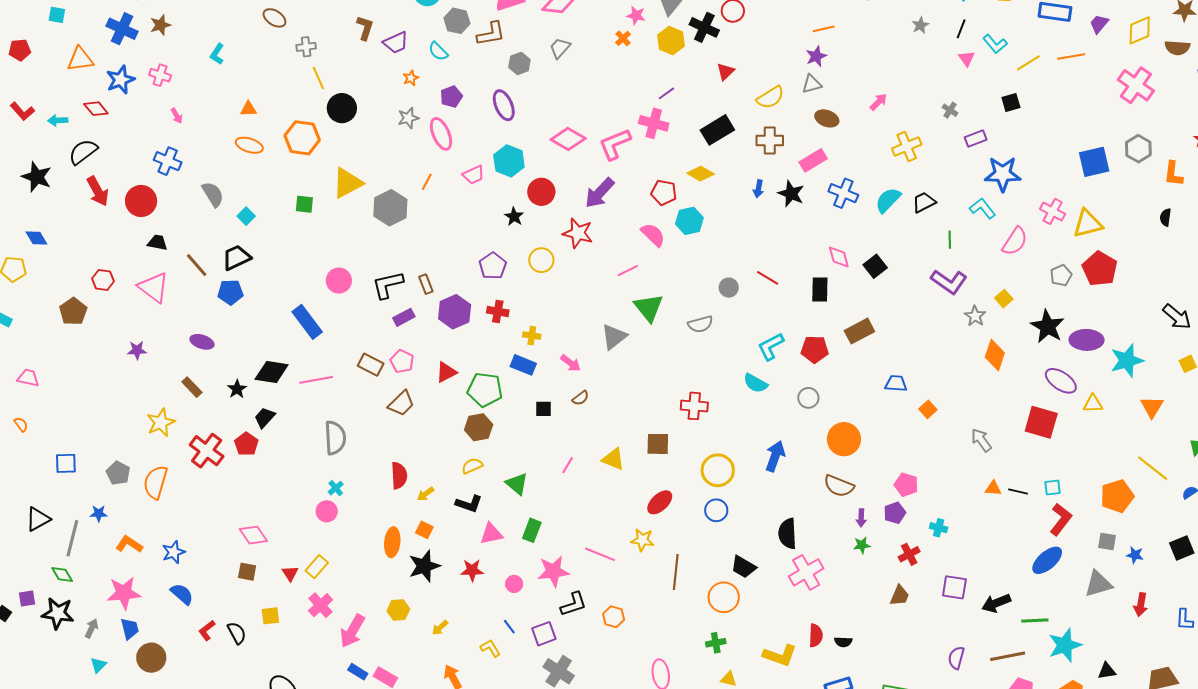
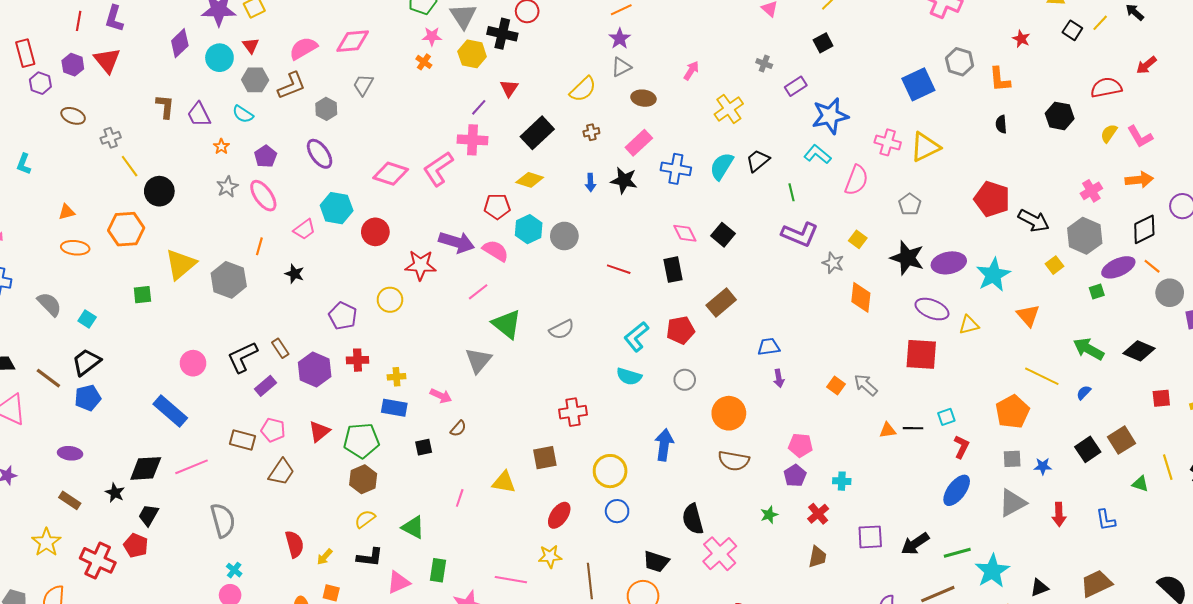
purple trapezoid: (396, 43) -> (199, 115), turned 100
red triangle: (726, 71) -> (509, 88), moved
brown cross: (770, 141) -> (591, 132), size x0.6
purple arrow: (599, 193) -> (457, 242), moved, turned -104
black star: (514, 217) -> (295, 274), moved
red pentagon: (1100, 269) -> (992, 199), moved
gray circle: (729, 288) -> (564, 236), moved, size x1.4
orange square: (928, 409) -> (836, 386), moved
purple arrow: (861, 518) -> (779, 378), moved
red L-shape: (1061, 519) -> (961, 447), size x0.7

